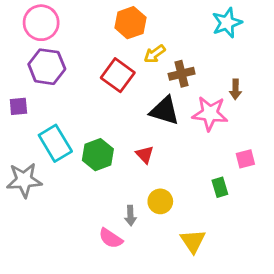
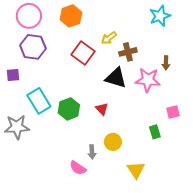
orange hexagon: (130, 23) -> (71, 16), moved

